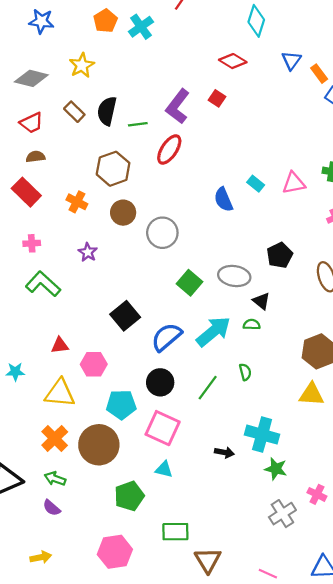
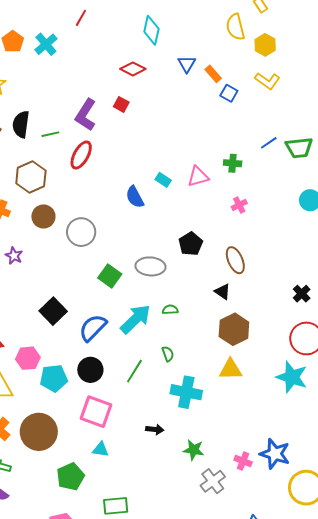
black triangle: (261, 301) -> (223, 292), moved
cyan pentagon: (121, 405) -> (54, 378), moved
cyan cross: (262, 435) -> (186, 392), moved
green star: (276, 469) -> (194, 450), moved

